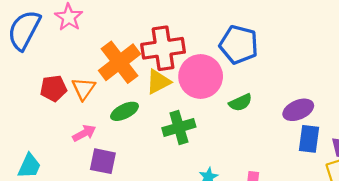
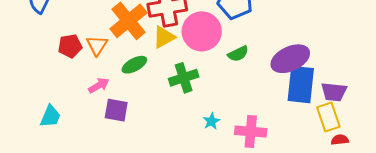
purple ellipse: (298, 110) -> (290, 59), size x1.4
blue rectangle: (309, 139) -> (301, 85), size x1.5

